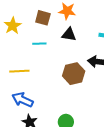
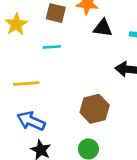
black triangle: (69, 35) -> (103, 28), moved
brown hexagon: (74, 74) -> (95, 109), moved

